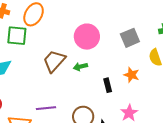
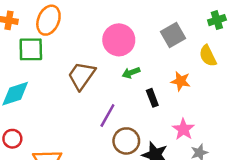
green arrow: (80, 67) -> (131, 73), moved
purple line: (46, 108) -> (107, 115), moved, turned -48

